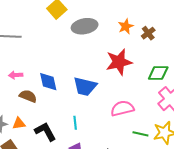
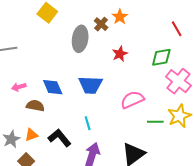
gray ellipse: (85, 26) -> (80, 39), moved, turned -60
brown cross: (148, 33) -> (101, 24), moved
red star: (119, 62) -> (120, 54), size x0.6

